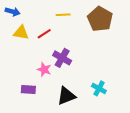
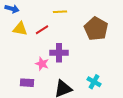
brown pentagon: (100, 19) -> (96, 29), moved
purple cross: (62, 58) -> (59, 53), turned -30

